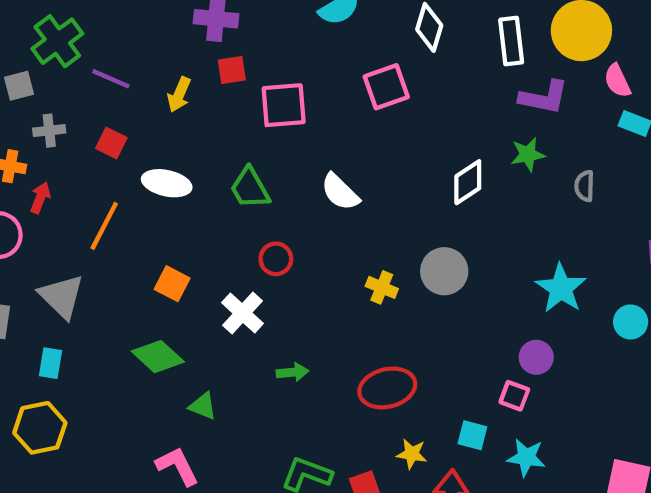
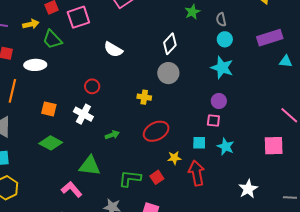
yellow arrow: (179, 95) -> (31, 24), turned -112
white diamond: (468, 182) -> (170, 44), moved
green trapezoid: (250, 188) -> (52, 39), moved
yellow cross: (382, 287) -> (144, 97), moved
cyan circle: (631, 322) -> (225, 39), moved
green triangle: (203, 406) -> (90, 166), moved, size x1.6
cyan star: (526, 457) -> (226, 147), turned 30

